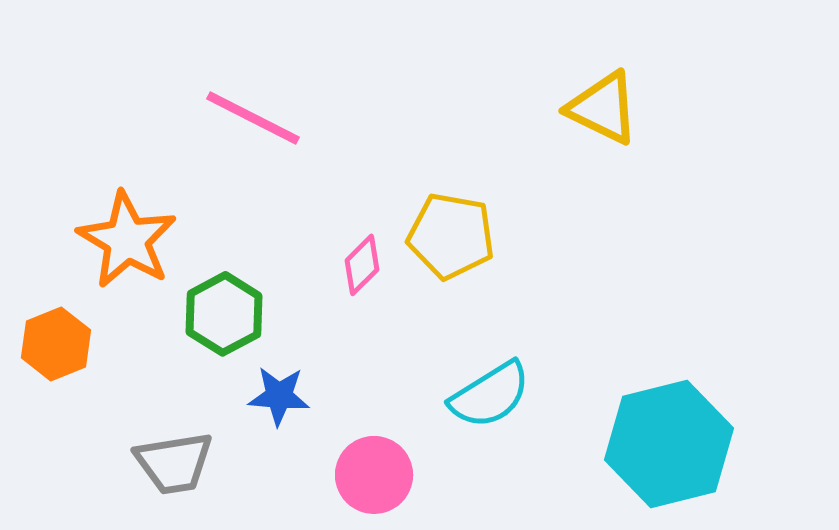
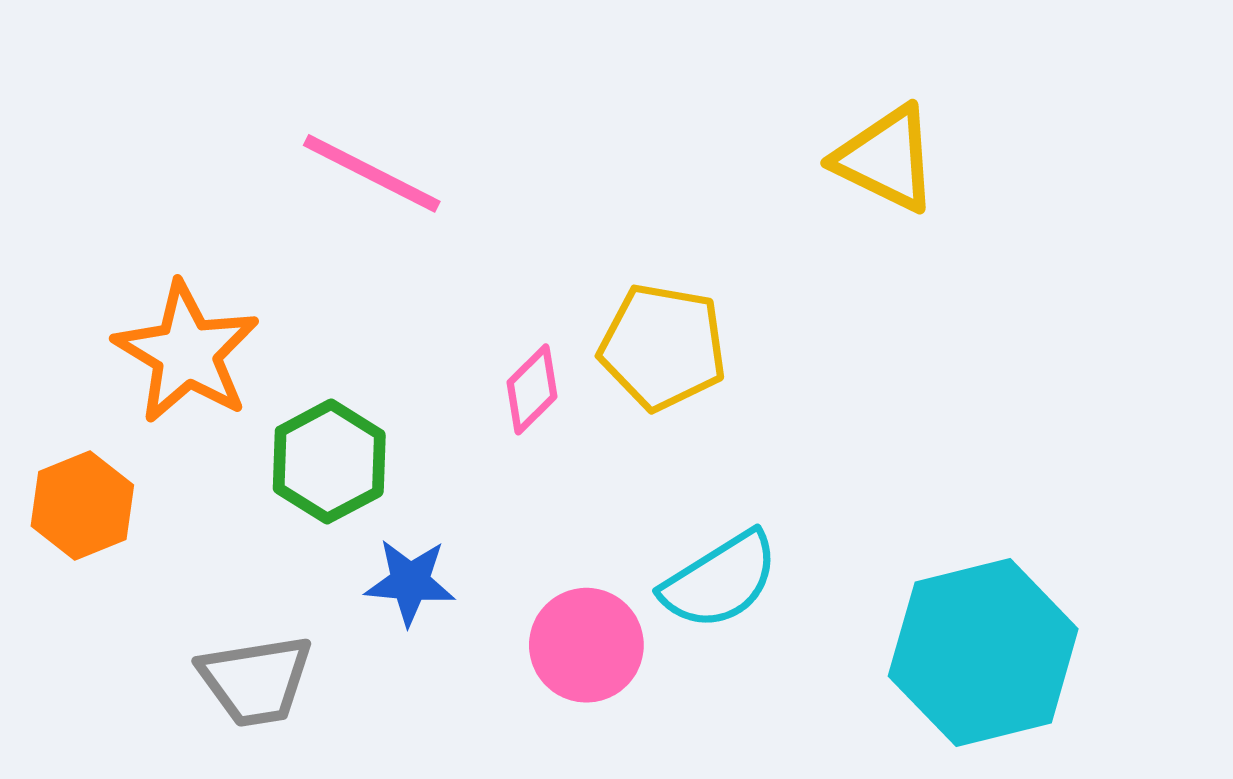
pink circle: (374, 475) -> (586, 645), moved

